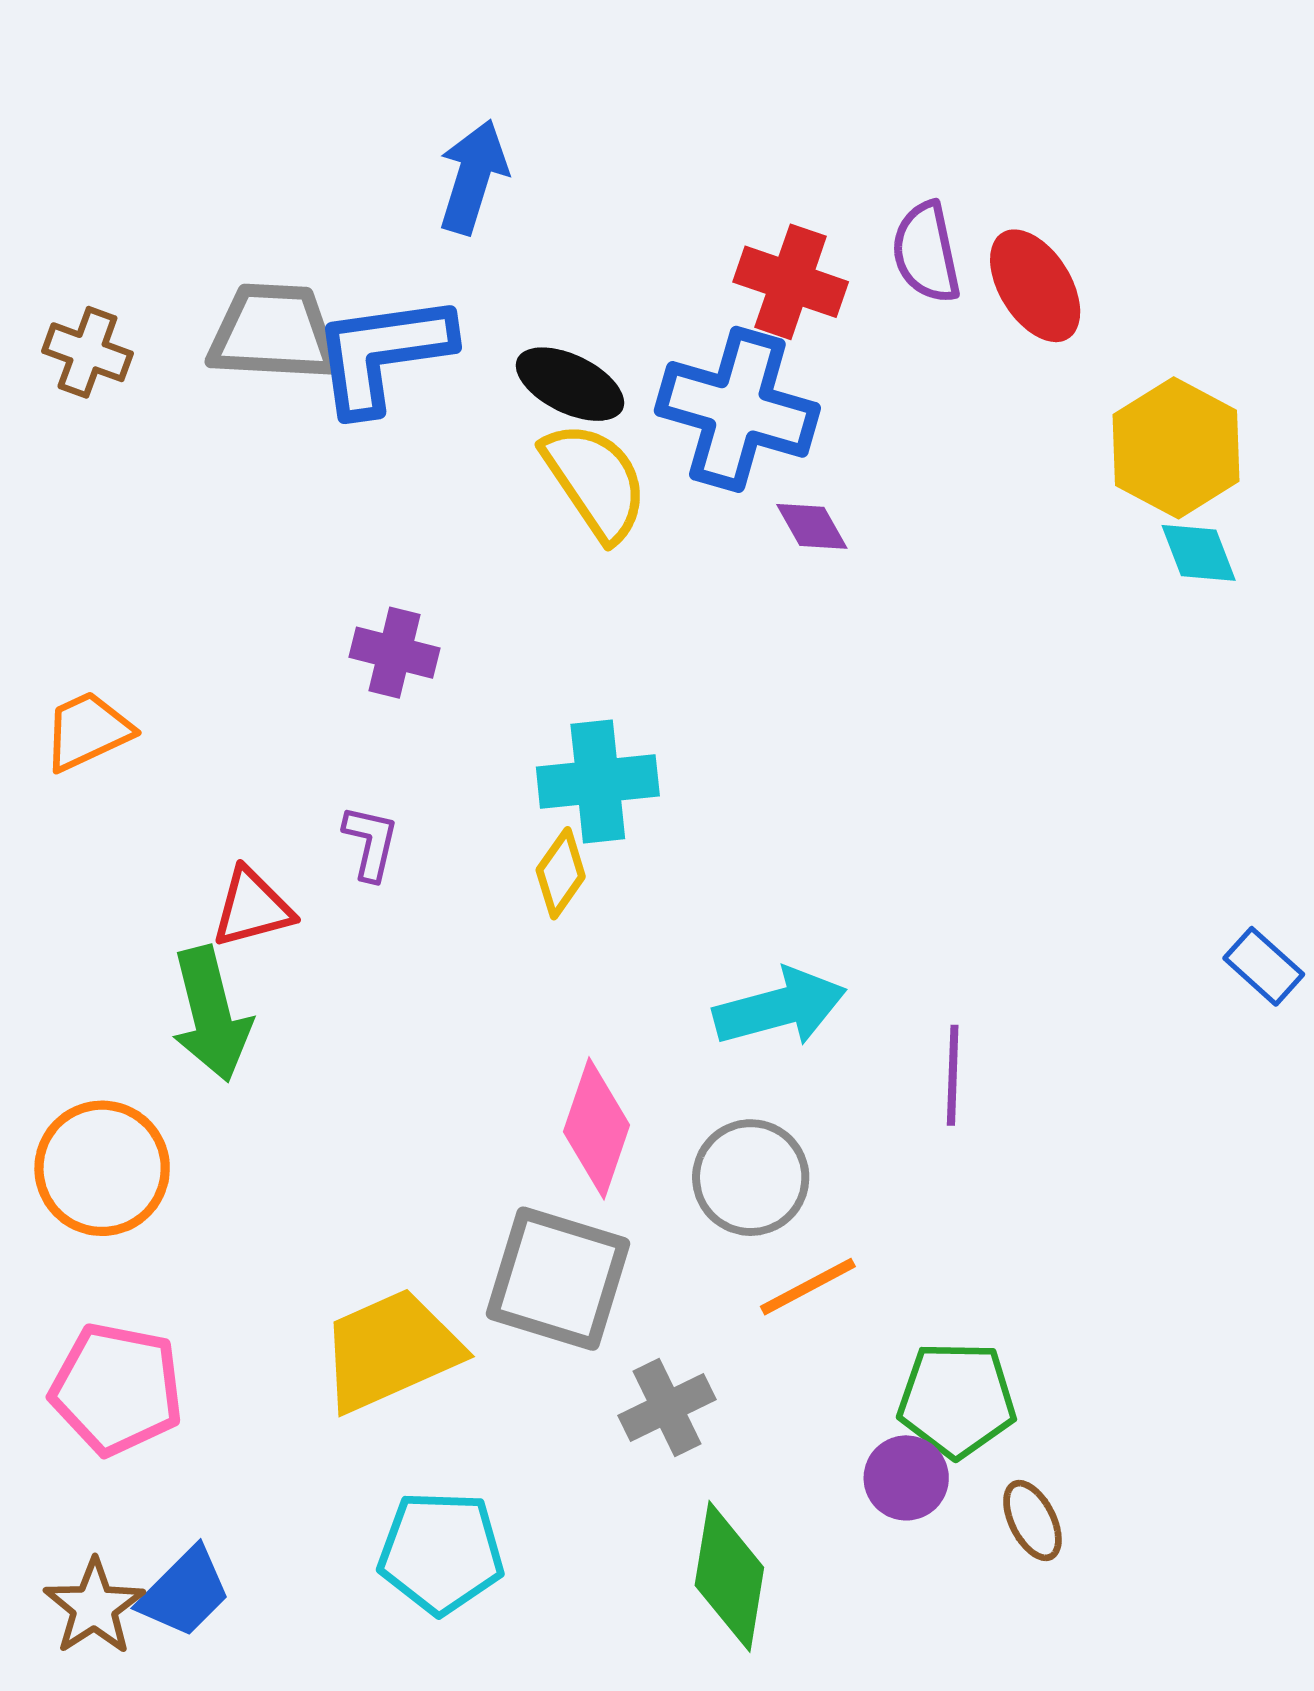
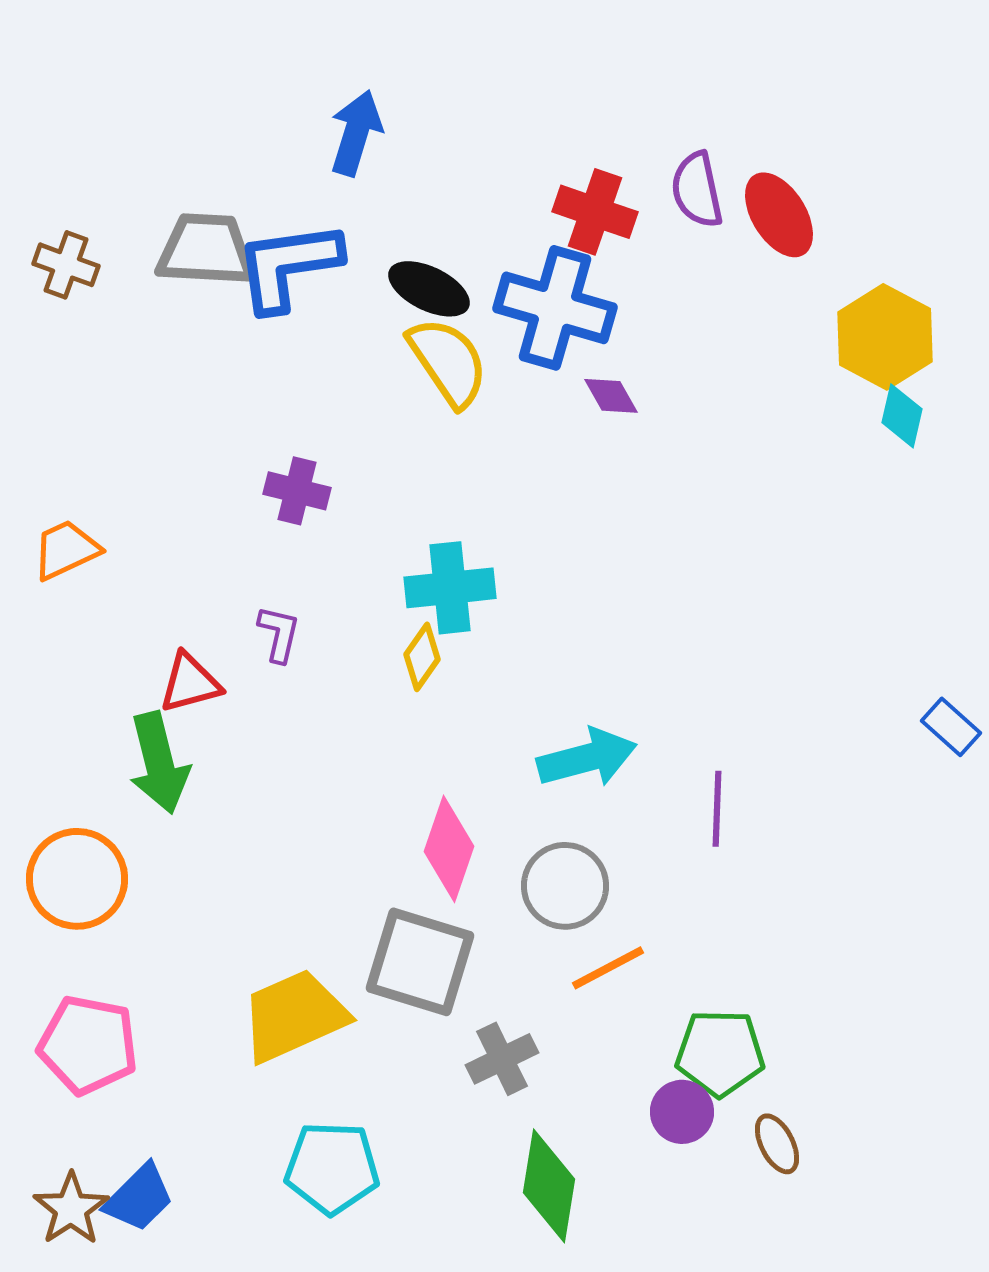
cyan diamond: (1199, 553) -> (902, 416), turned 34

